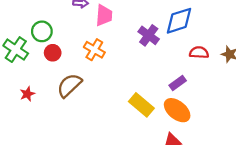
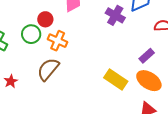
green circle: (42, 31) -> (31, 34), moved
orange cross: (94, 50) -> (58, 41), moved
red circle: (53, 53) -> (45, 19), moved

